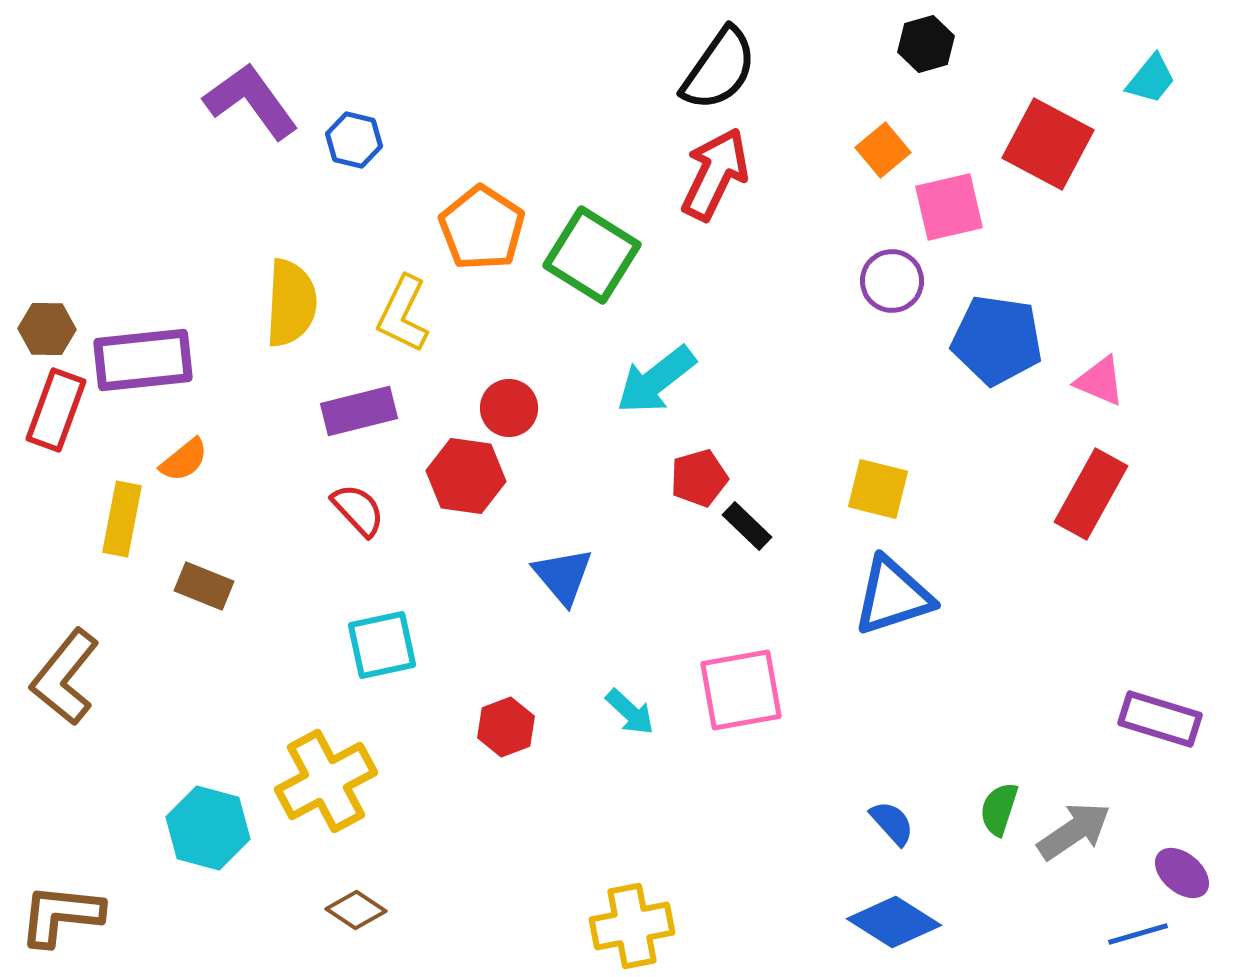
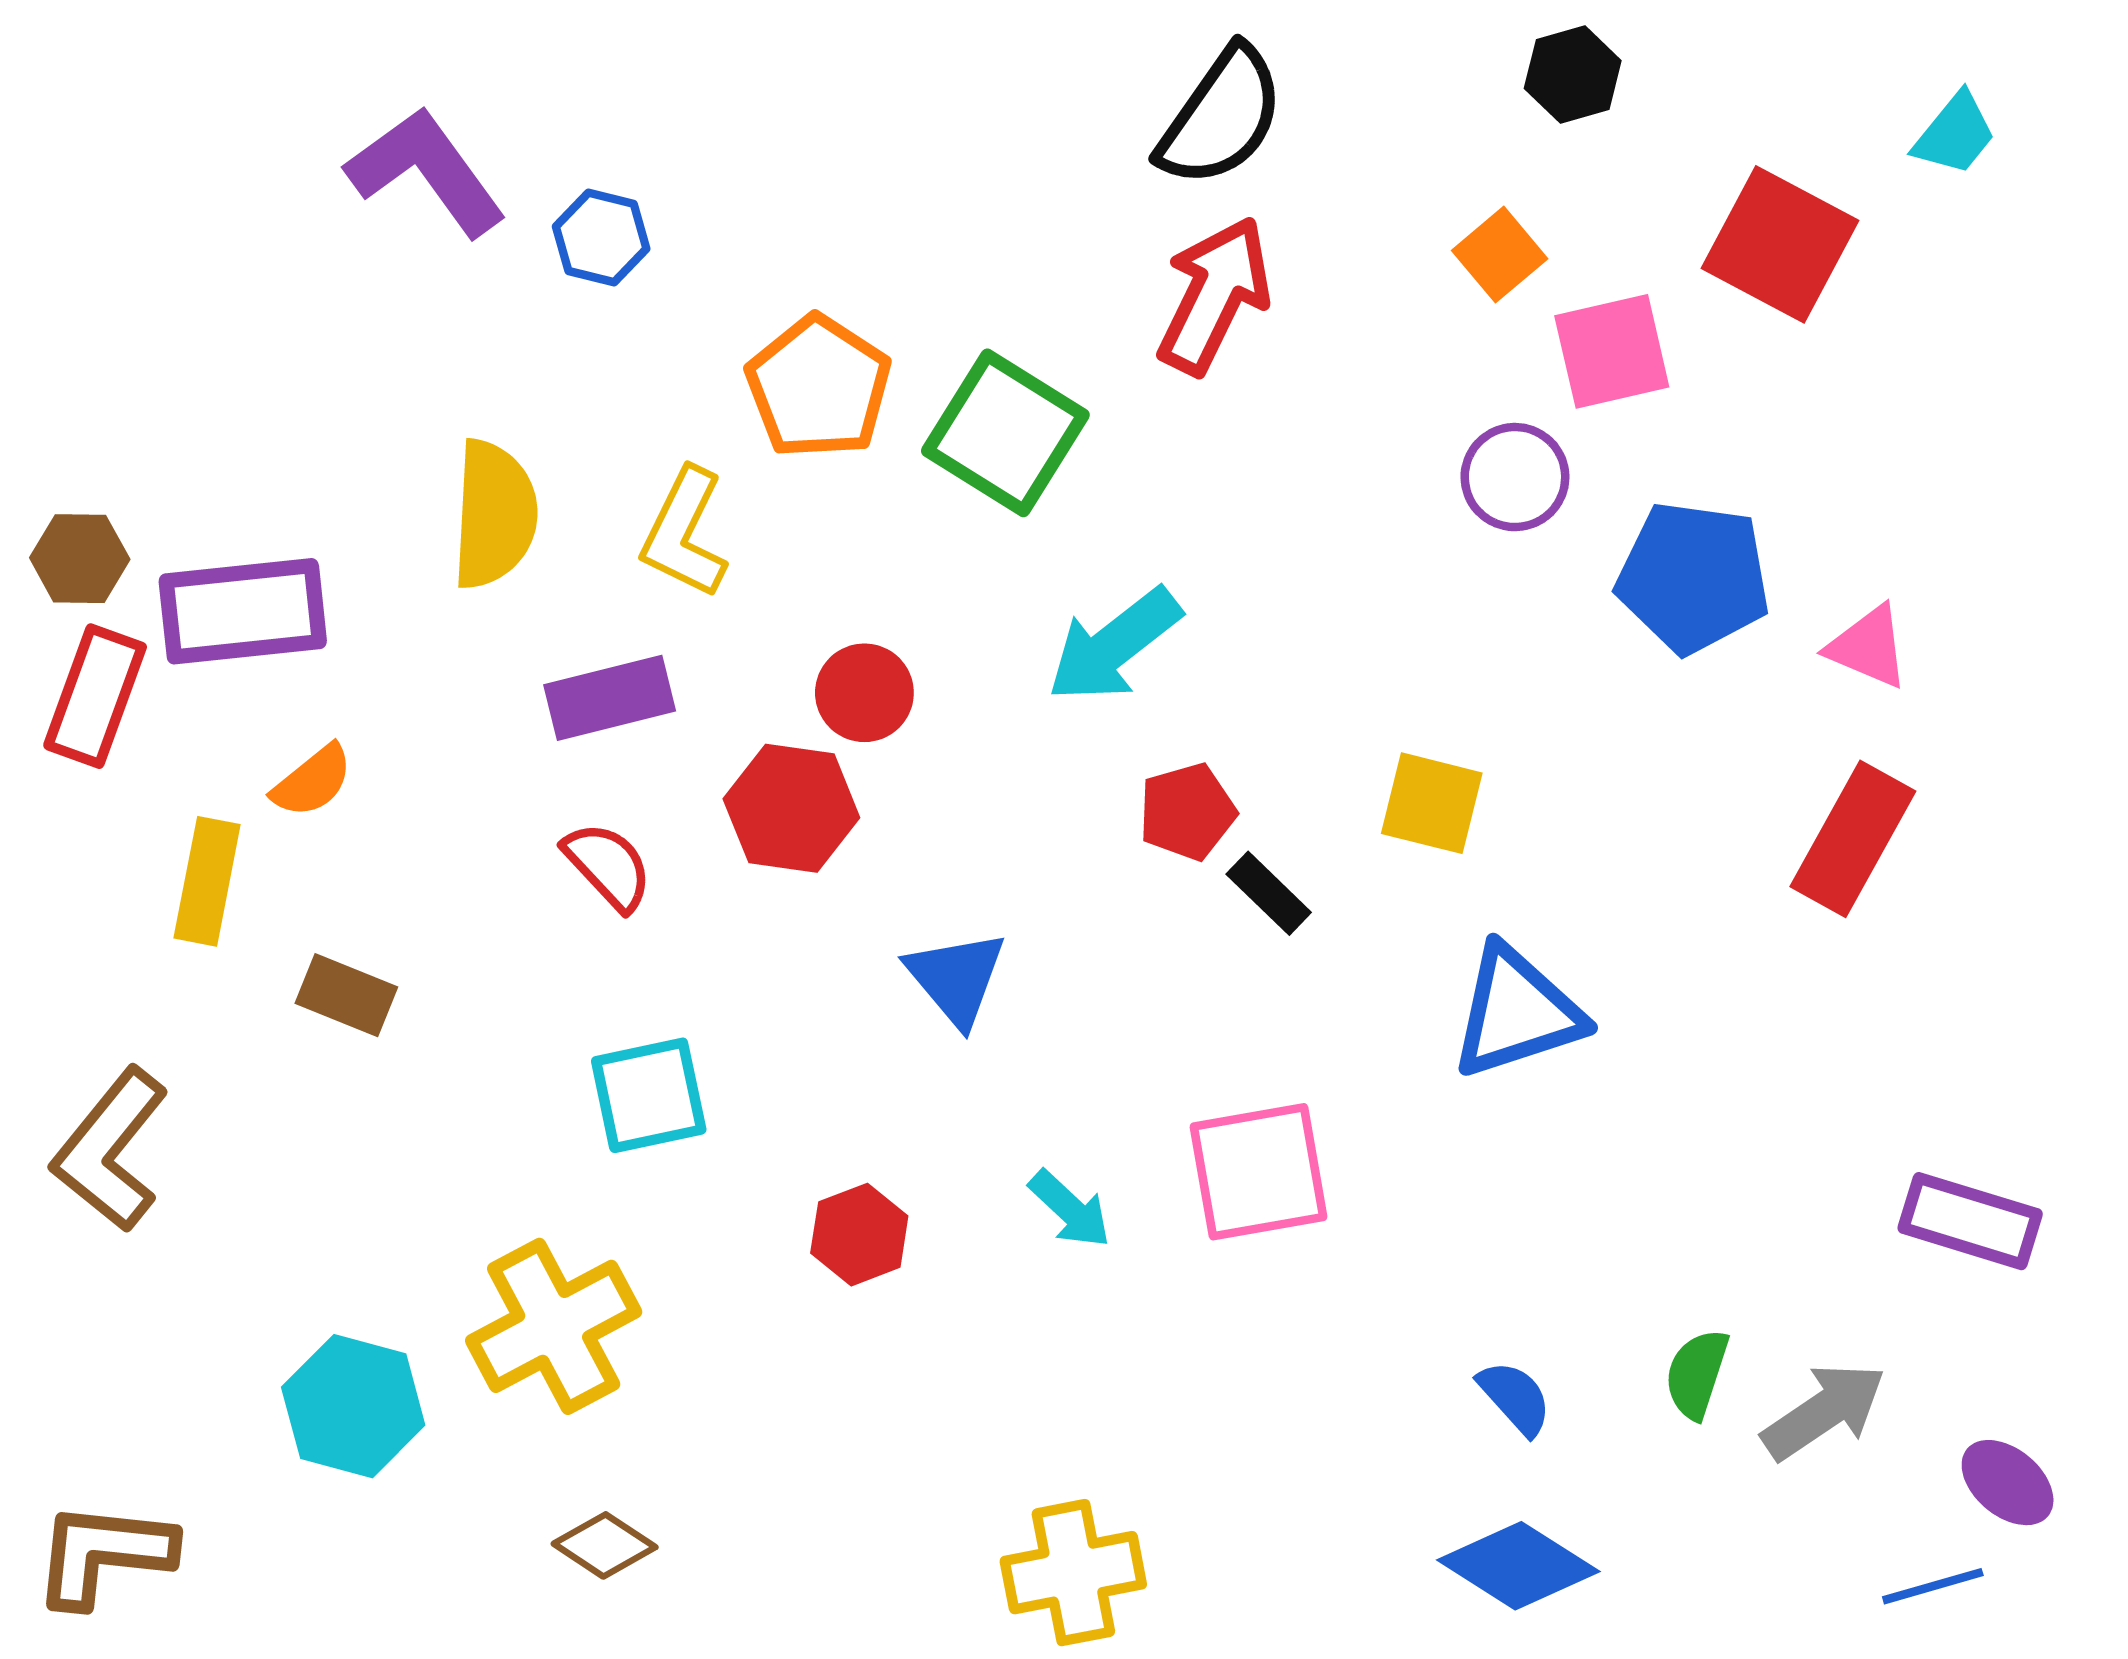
yellow square: (878, 489) -> (1432, 803), moved

